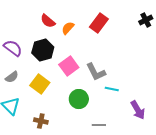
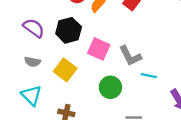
pink square: (69, 66) -> (99, 49), turned -30
gray semicircle: (12, 77) -> (33, 62), turned 48

